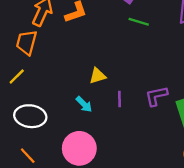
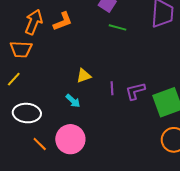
orange trapezoid: (27, 42) -> (21, 49), turned -100
purple line: (119, 99) -> (112, 88), moved
orange line: (28, 156) -> (40, 144), moved

